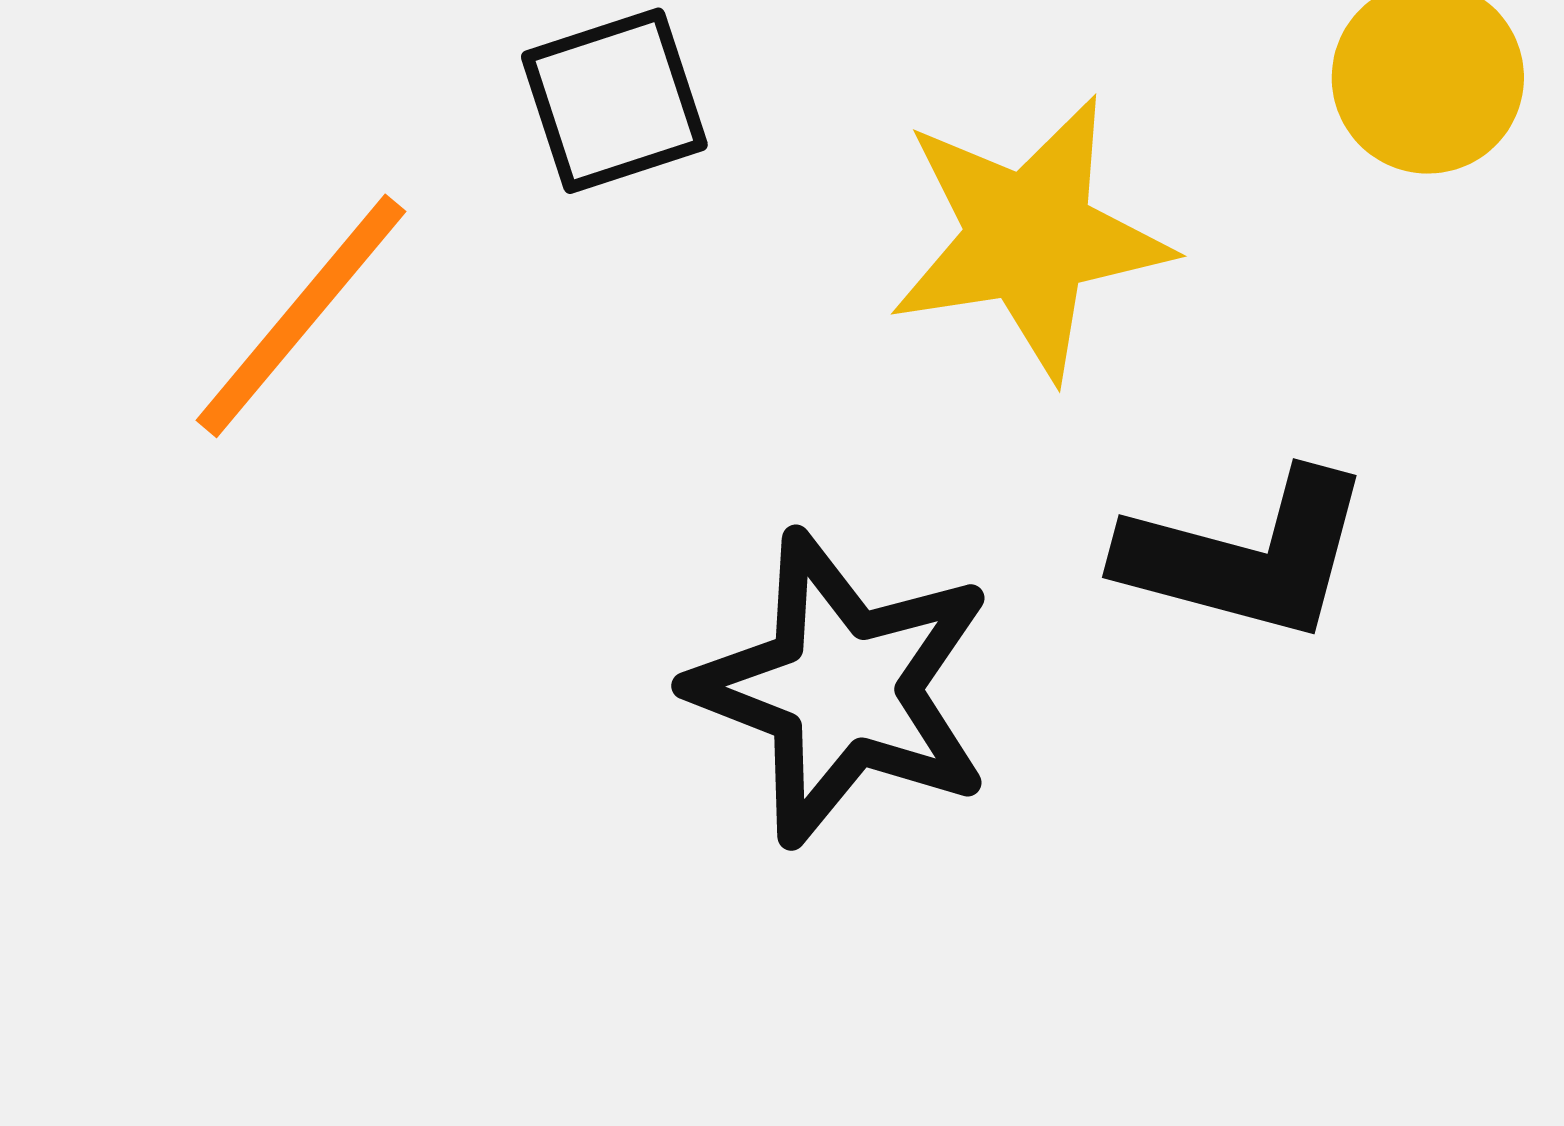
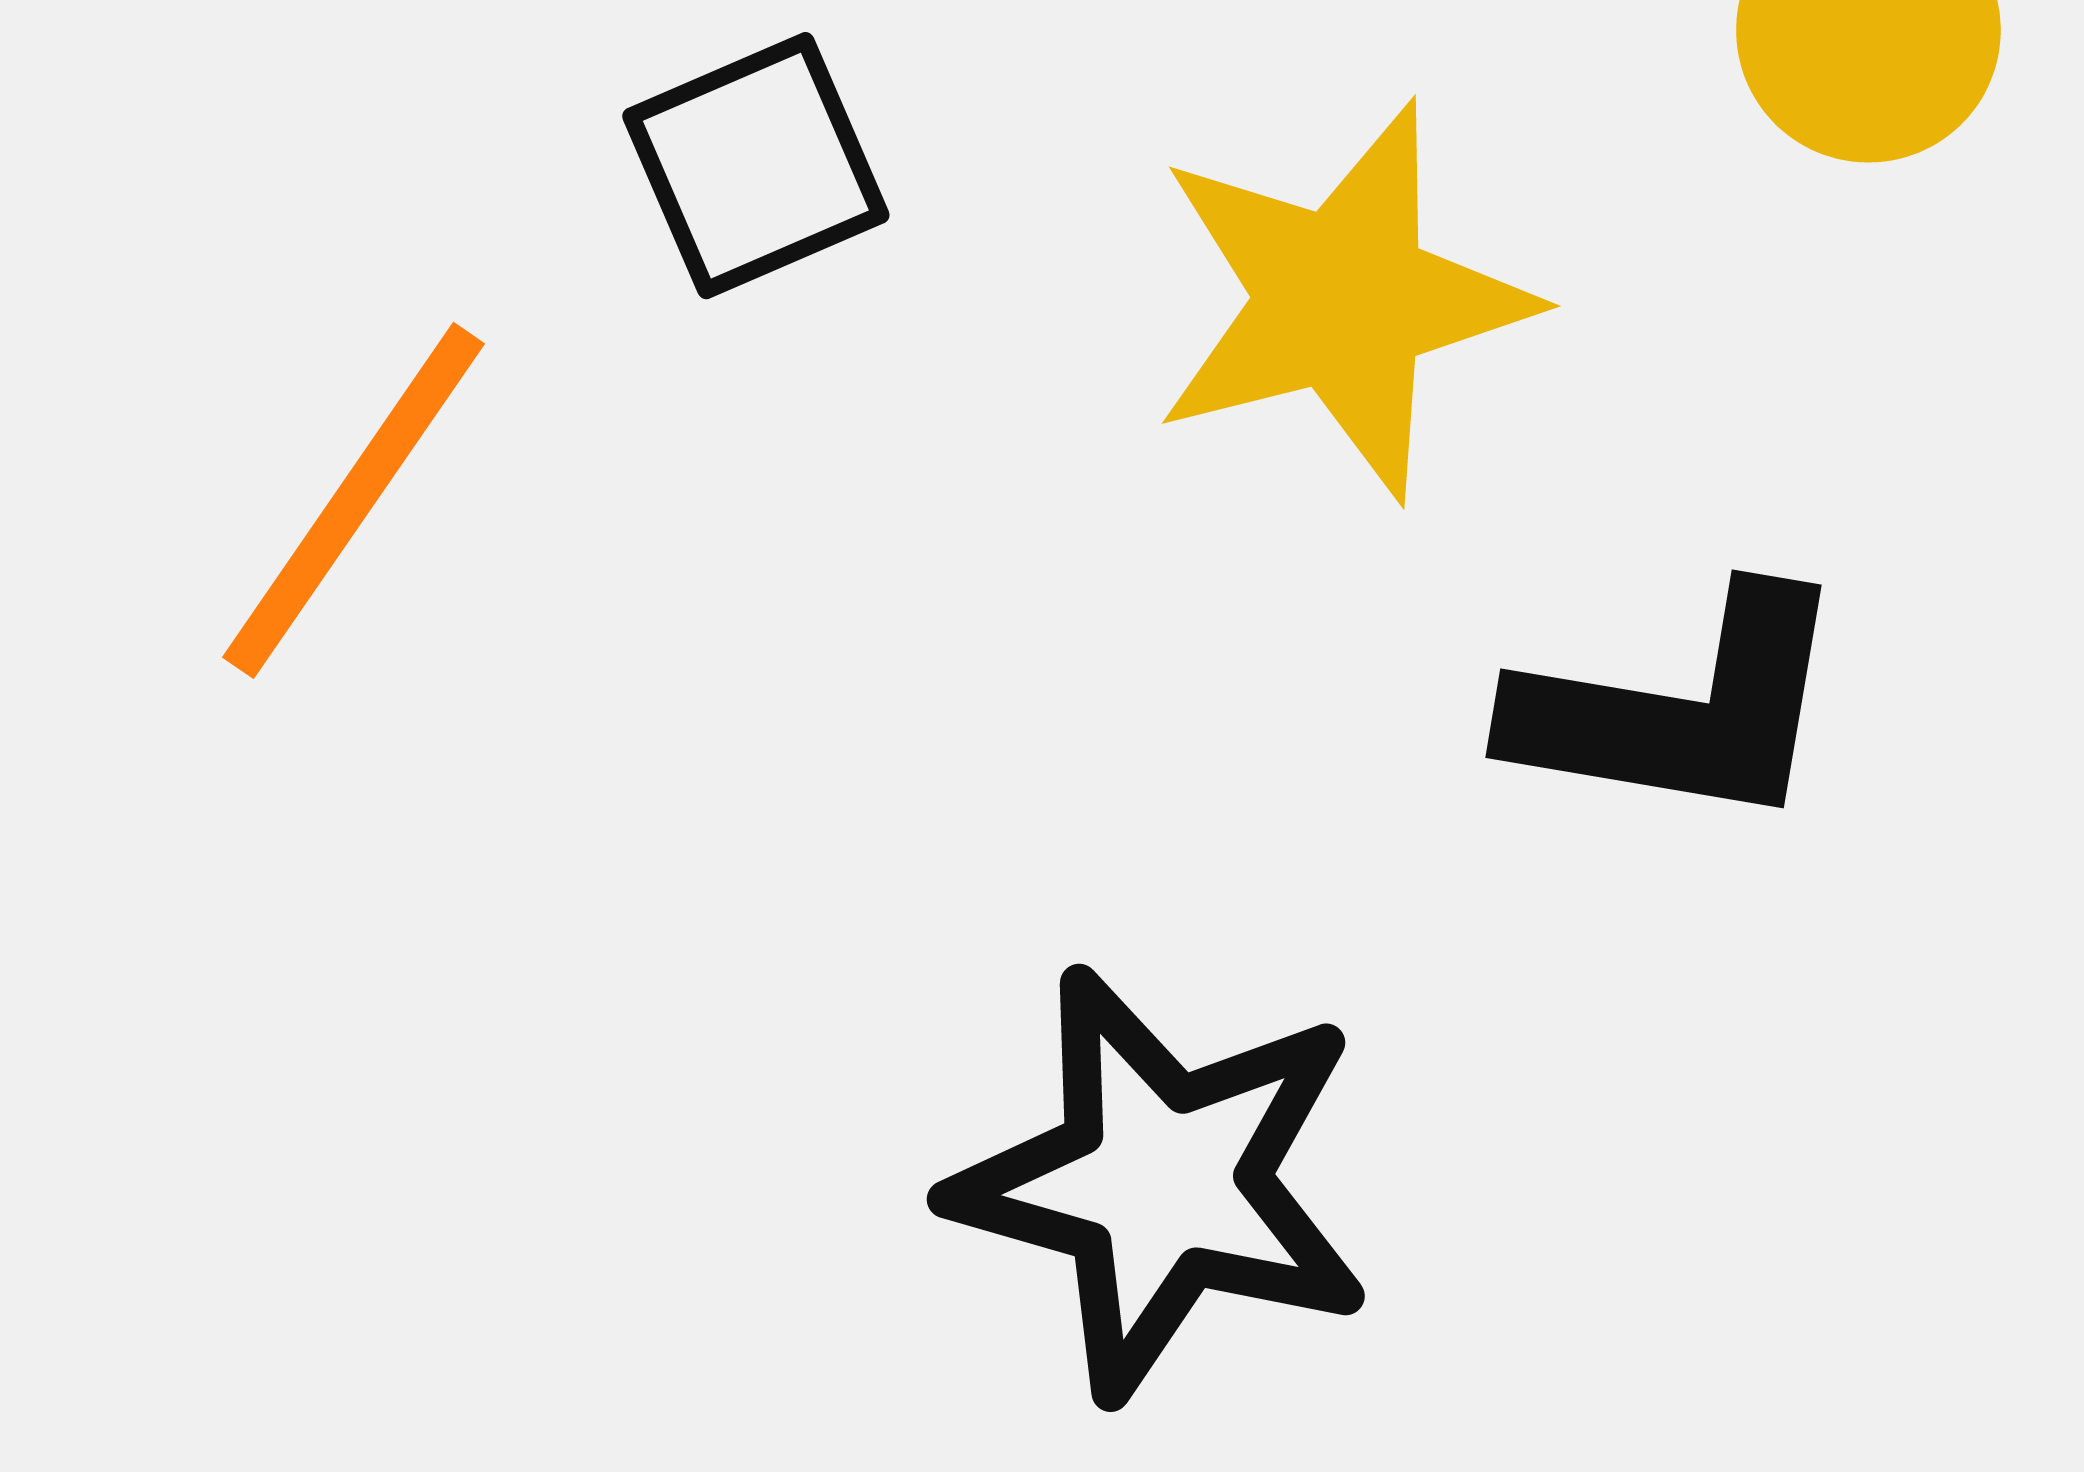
black star: (842, 688) -> (1161, 1183), moved

